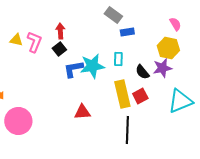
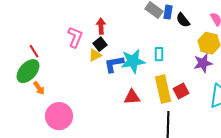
blue rectangle: (127, 32) -> (168, 12), moved, turned -72
yellow triangle: (16, 40) -> (95, 55), moved, turned -40
black semicircle: (142, 72) -> (183, 20), moved
red triangle: (82, 112) -> (132, 97), moved

